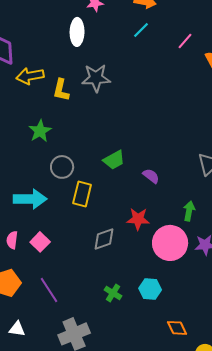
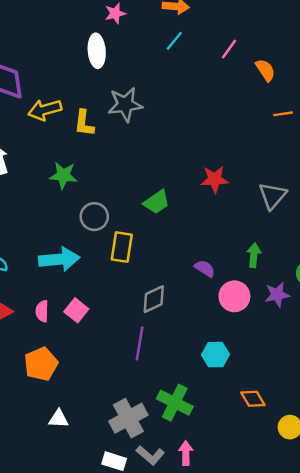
green star: (40, 131) -> (63, 175), turned -30
purple semicircle: (151, 176) -> (205, 268), moved
red star: (138, 219) -> (215, 179), moved
pink circle: (170, 243) -> (234, 296), size x0.7
purple line: (49, 290) -> (140, 343), moved, turned 48
green cross: (113, 293) -> (175, 403), moved, size x1.6

